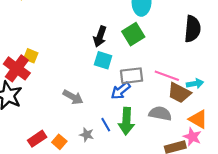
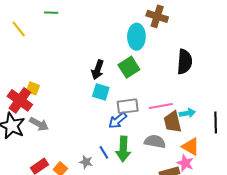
pink line: (167, 76) -> (161, 106), turned -30
brown trapezoid: (179, 93) -> (173, 122), turned 50
gray arrow: (73, 97) -> (39, 124), moved

